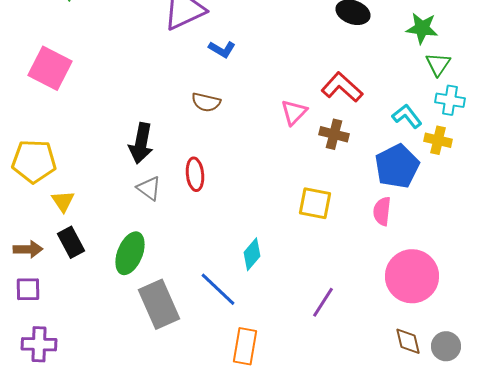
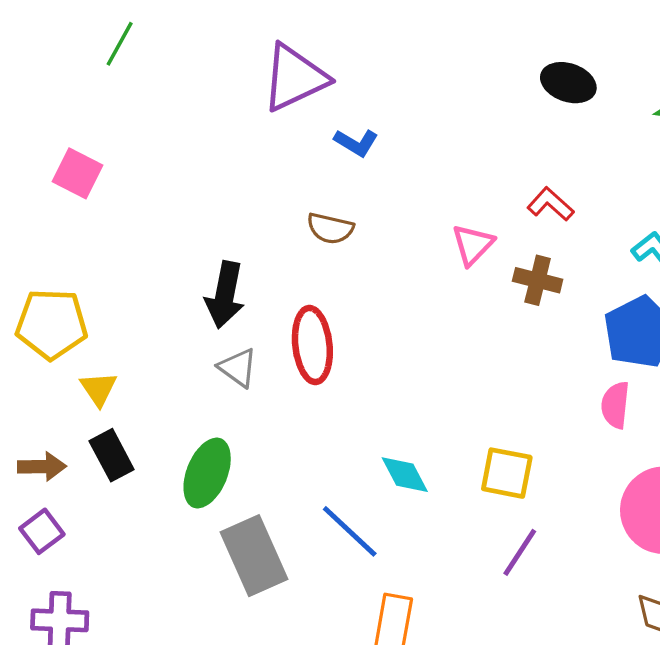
pink square: (50, 68) -> (78, 173), size x0.7
red L-shape: (342, 87) -> (551, 204), size x0.7
red ellipse: (195, 174) -> (312, 345), size x1.4
yellow square: (315, 203) -> (507, 473), moved
cyan diamond: (252, 254) -> (405, 475), turned -68
purple square: (28, 289) -> (42, 531), turned -36

